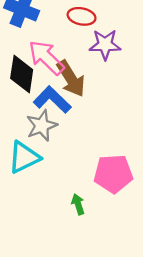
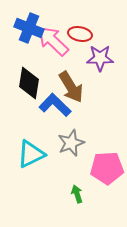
pink arrow: (46, 57) -> (53, 41), moved
gray star: (42, 126) -> (71, 143), moved

